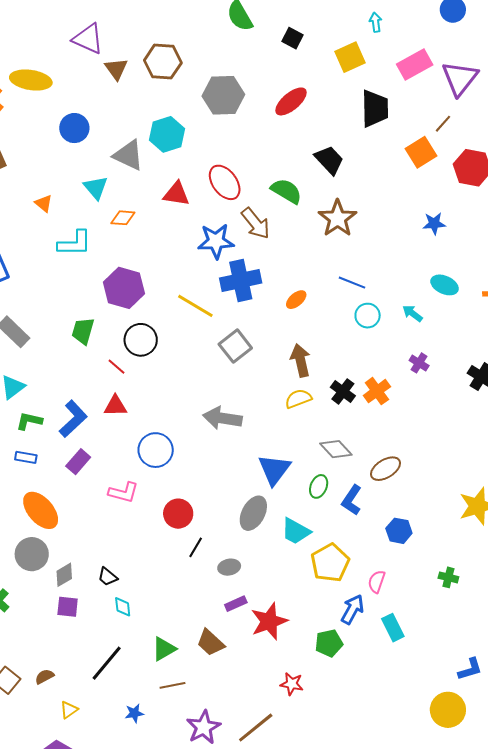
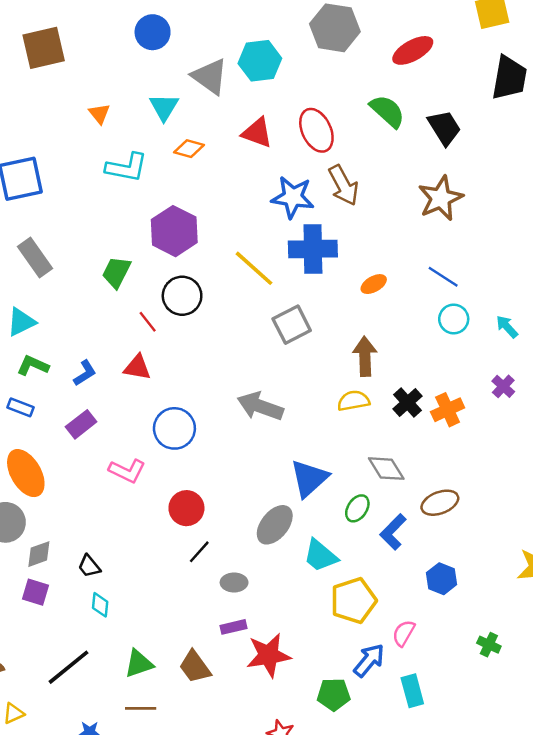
green semicircle: (286, 191) -> (387, 111), moved
blue L-shape: (73, 419) -> (85, 373), size x0.6

